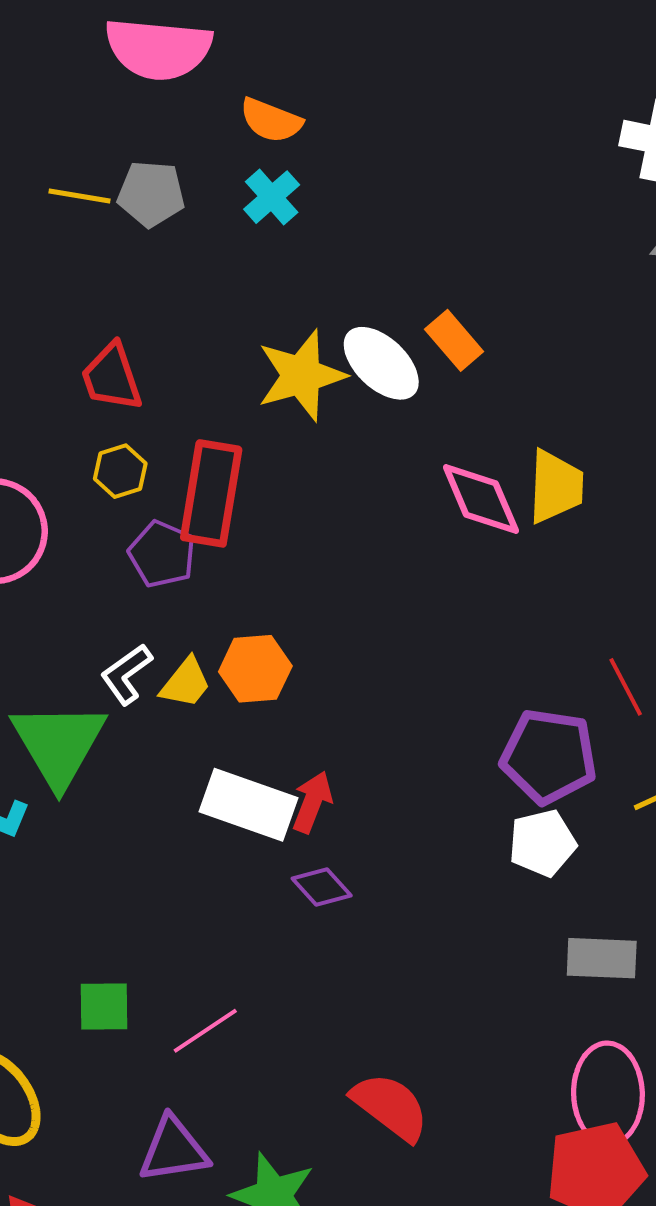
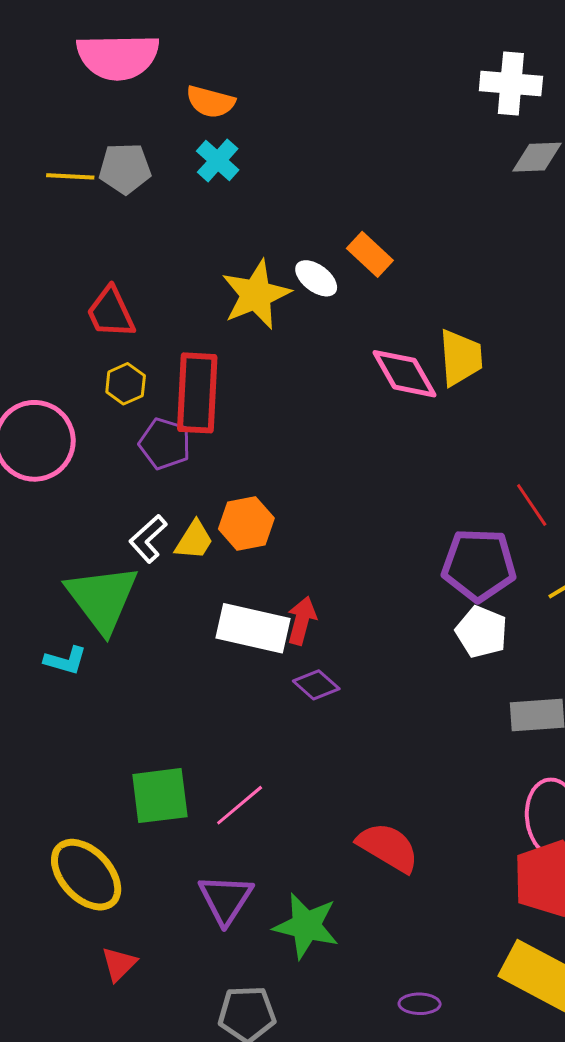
white ellipse: (381, 363) -> (316, 278), size x0.7
white pentagon: (542, 843) -> (482, 632), turned -30
green square: (104, 1007) -> (160, 796), size x1.4
purple triangle: (173, 1150) -> (226, 899), turned -42

